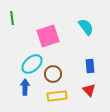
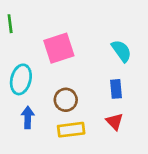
cyan semicircle: (86, 27) -> (121, 51), moved
cyan ellipse: (32, 64) -> (21, 79), moved, turned -35

